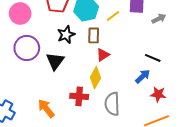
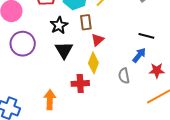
black triangle: (55, 61) -> (64, 50), moved
gray semicircle: (112, 104) -> (124, 76), moved, size x0.7
orange arrow: (46, 108) -> (50, 100), turned 48

